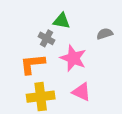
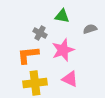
green triangle: (62, 21) -> (62, 16), moved
pink star: (73, 58) -> (63, 50), turned 30

